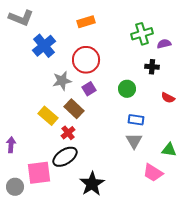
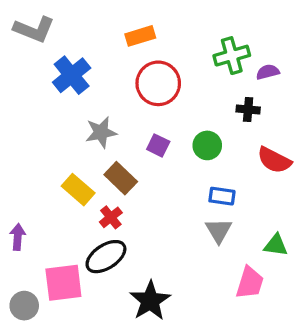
red circle: (86, 60) -> (158, 83), moved
purple square: (89, 89) -> (158, 145), moved, turned -32
red semicircle: (168, 98) -> (274, 160), size x1.5
pink trapezoid: (153, 173) -> (250, 283), turned -105

